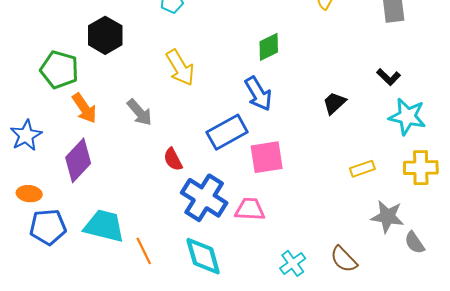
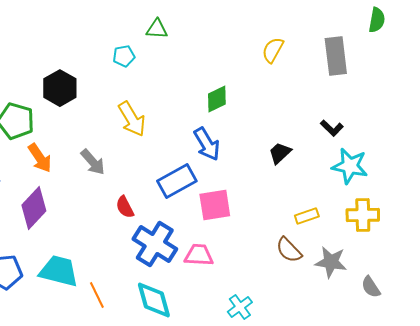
gray semicircle: (415, 243) -> (371, 287), moved
brown semicircle: (344, 259) -> (289, 250), moved

